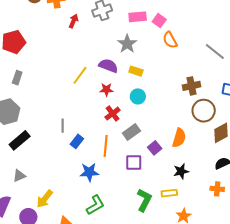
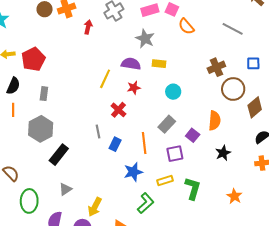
cyan circle: (138, 96) -> (173, 92), moved
red cross: (113, 114) -> (118, 110), moved
yellow rectangle: (169, 193) -> (165, 180), moved

